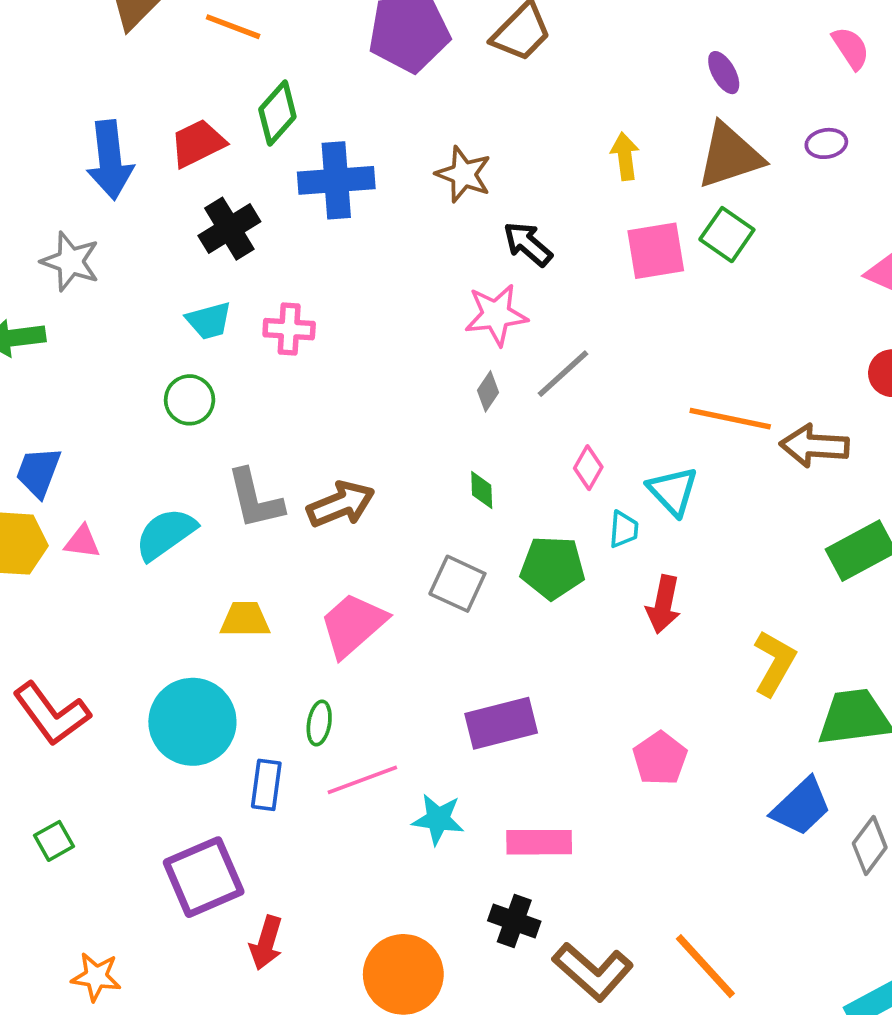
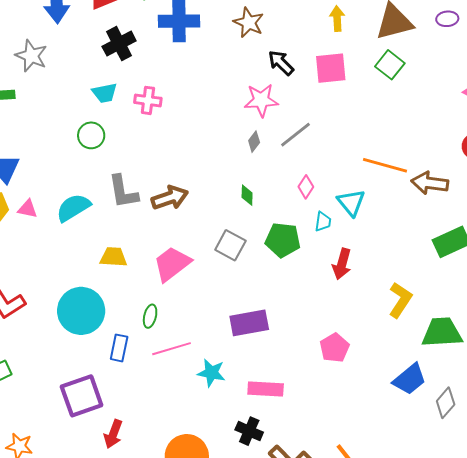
pink square: (656, 251) -> (331, 68), moved

